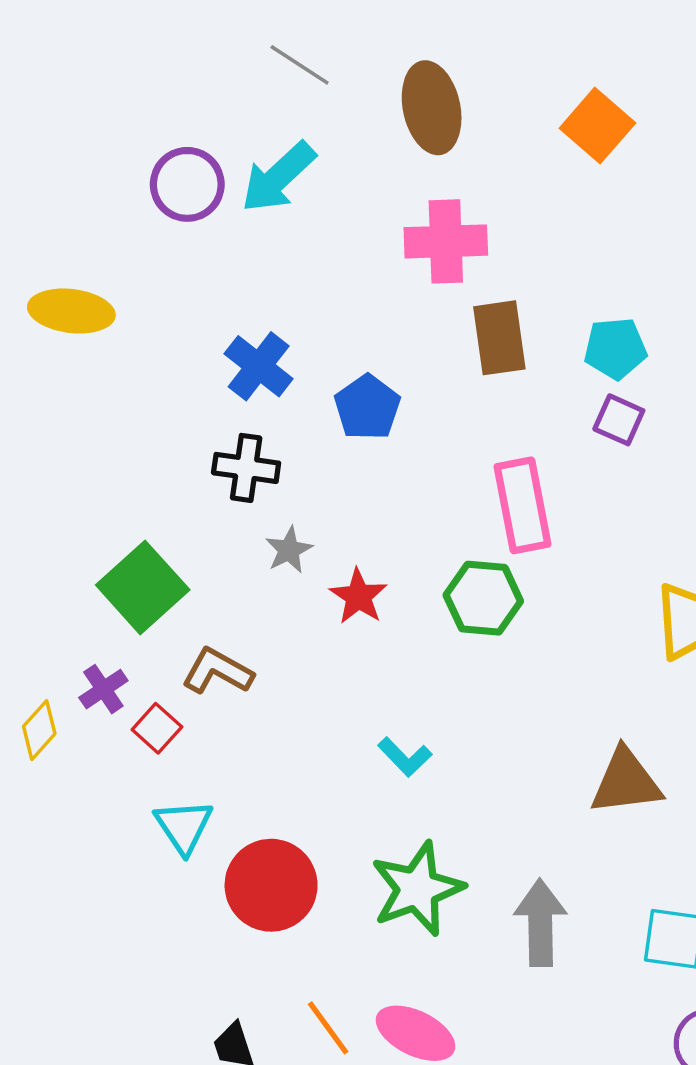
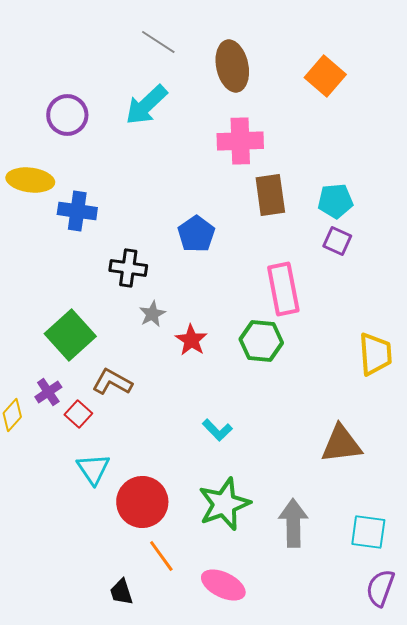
purple circle: (187, 184) -> (67, 115), moved
blue cross: (259, 366) -> (77, 211), moved, turned -30
orange line: (328, 1028) -> (161, 556), moved

